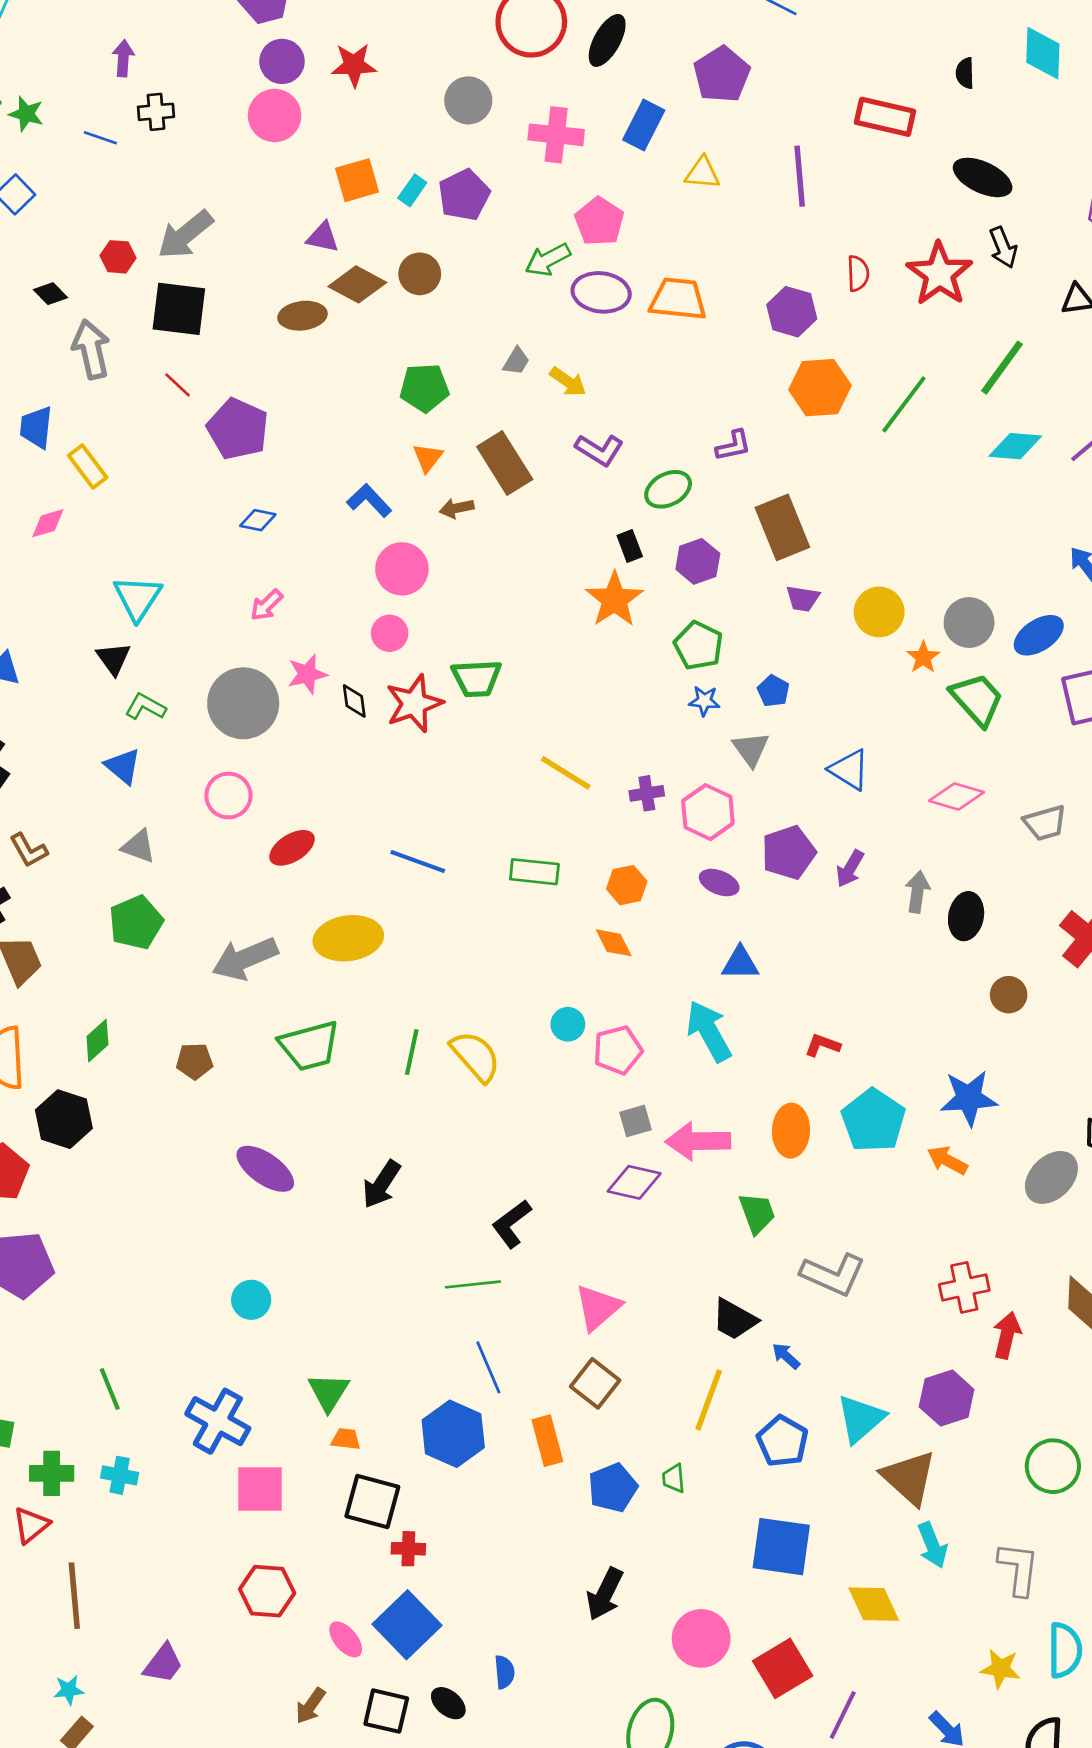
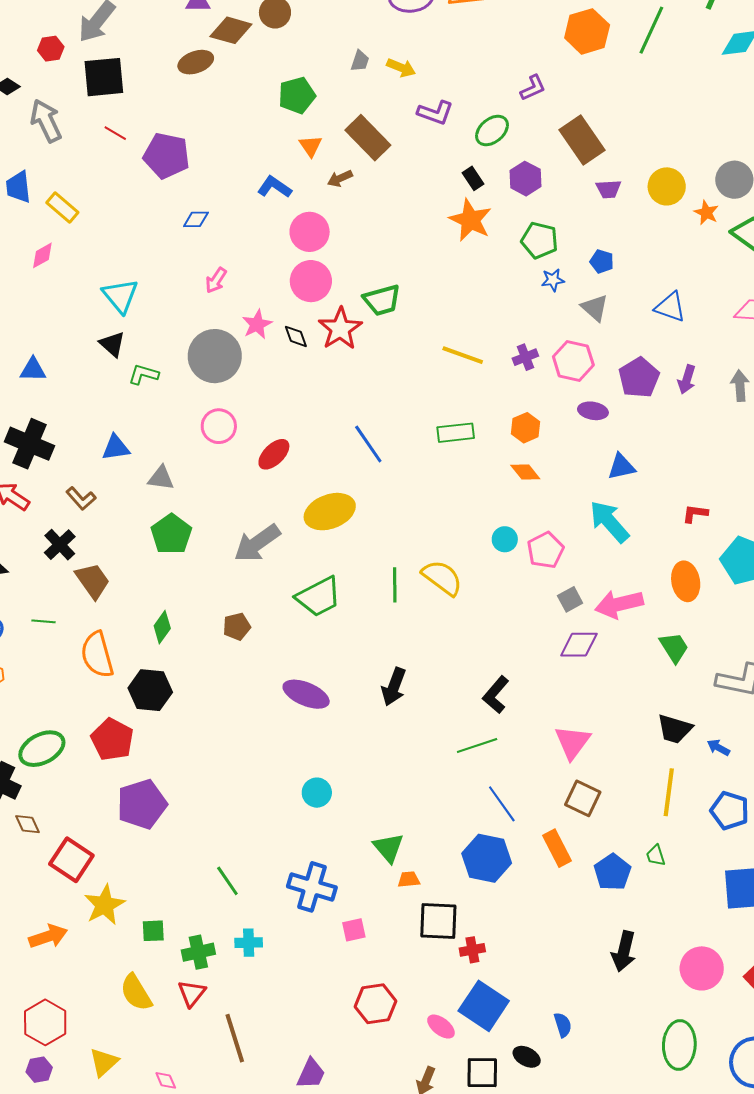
pink circle: (390, 633) -> (311, 281), size x1.5
blue triangle: (123, 766) -> (116, 448), moved, turned -36
blue line: (418, 861) -> (368, 444), turned 48
pink square: (260, 1489) -> (354, 930), size x0.6

